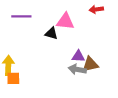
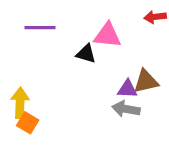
brown triangle: (90, 64) -> (146, 81), moved
orange square: (13, 78) -> (28, 123), turned 32

